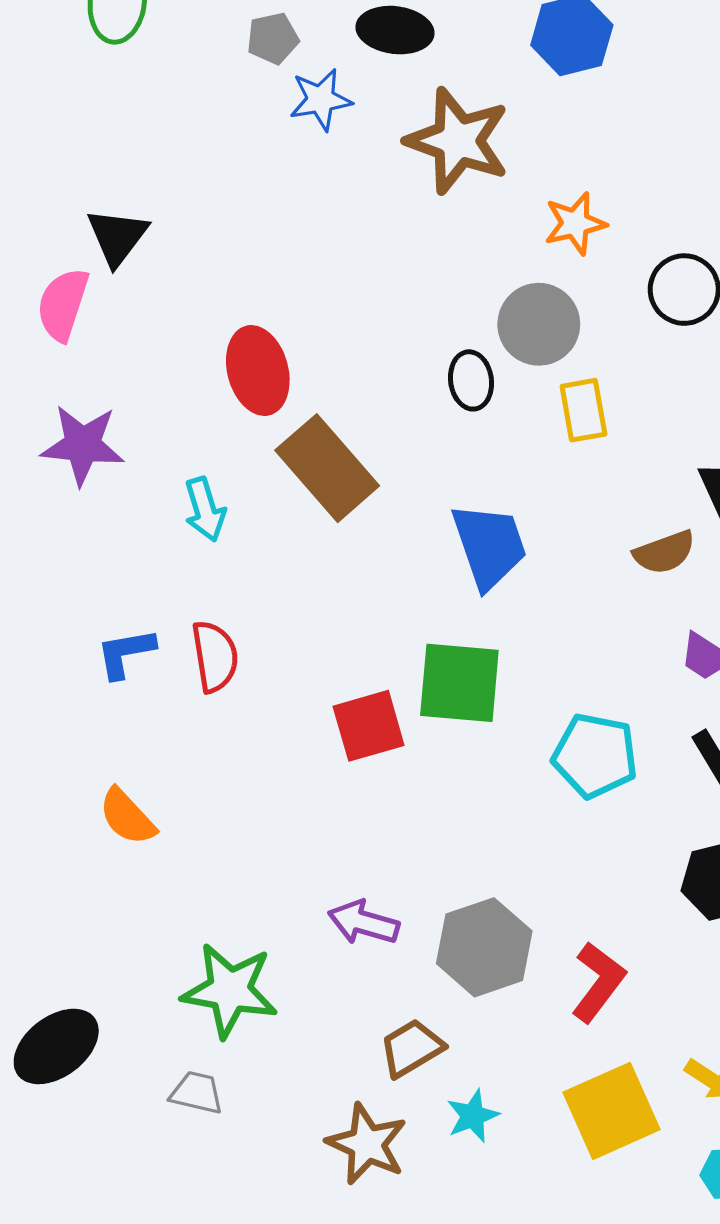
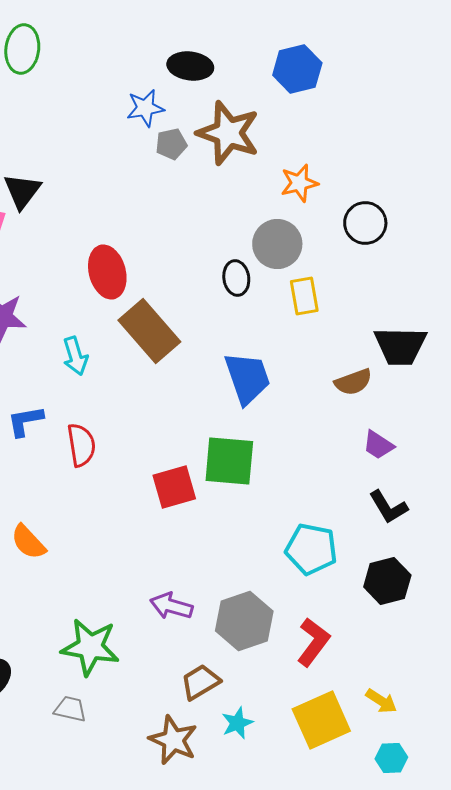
gray pentagon: (273, 38) -> (171, 144), moved
blue L-shape: (126, 653) -> (25, 421), moved
cyan pentagon: (595, 756) -> (311, 549), moved

